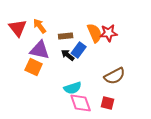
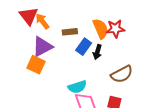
red triangle: (18, 28) -> (29, 16), moved
purple triangle: (40, 50) -> (42, 47), turned -40
black arrow: (68, 55) -> (97, 52), moved, turned -112

